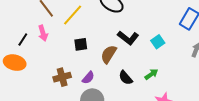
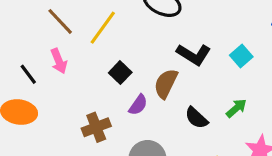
black line: (23, 39) -> (28, 74), turned -64
black square: (81, 44) -> (120, 73), turned -32
purple semicircle: (88, 78) -> (138, 105), moved

